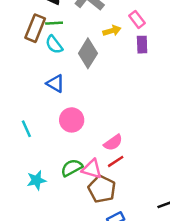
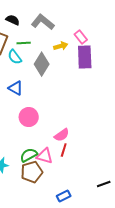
green line: (54, 23) -> (24, 43), moved
purple rectangle: (142, 45) -> (85, 57), size x1.6
red line: (116, 161) -> (64, 150), turned -40
brown pentagon: (102, 189) -> (32, 172), moved, turned 30

